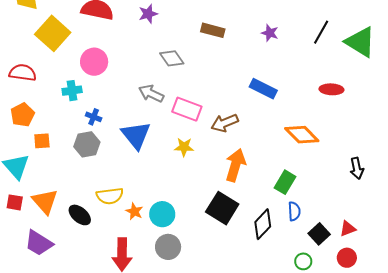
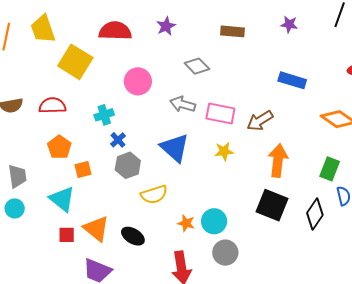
pink circle: (94, 62) -> (138, 81), moved
blue cross: (94, 117) -> (118, 140), moved, turned 35
yellow semicircle: (110, 196) -> (154, 194), moved

